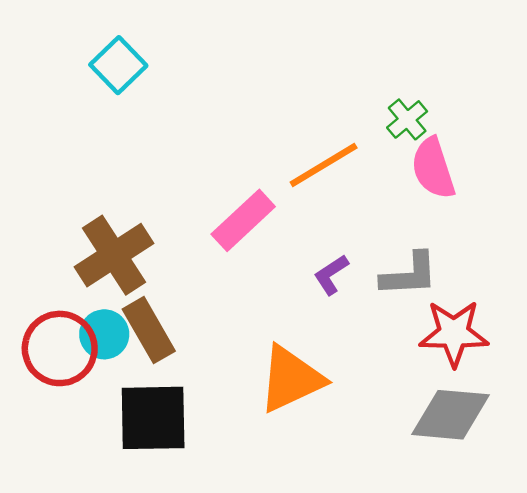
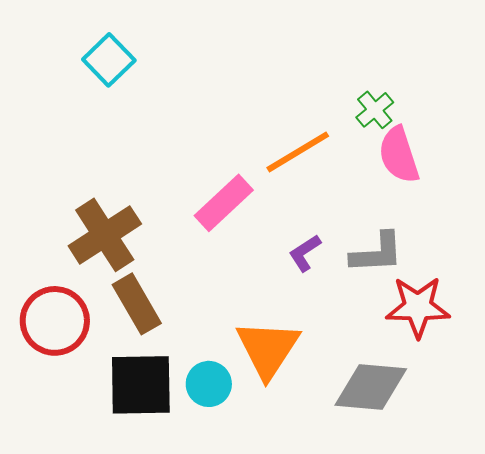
cyan circle: (104, 334) -> (209, 384), moved
orange triangle: (291, 379) -> (268, 349), turned -32
gray diamond: (451, 415) -> (371, 387), moved

